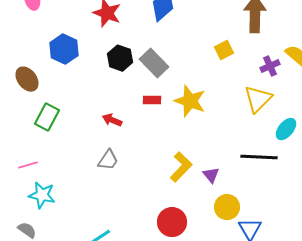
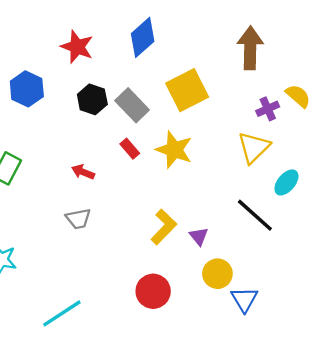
yellow square: (224, 50) -> (187, 90), moved, size x1.8
red rectangle: (152, 100) -> (130, 149), turned 48
black line: (259, 157) -> (255, 215), turned 39
gray trapezoid: (108, 160) -> (78, 219), turned 45

